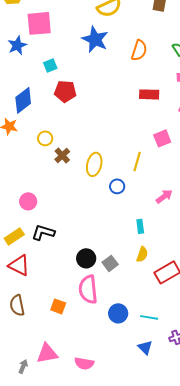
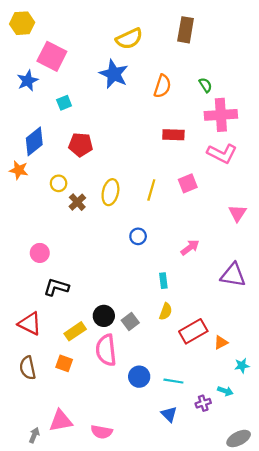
pink square: (39, 23) -> (52, 56), turned 32
red pentagon: (65, 91) -> (81, 145), moved
yellow line: (137, 161) -> (151, 190), moved
yellow ellipse: (94, 164) -> (110, 192), moved
yellow rectangle: (14, 236) -> (75, 331), moved
orange square: (58, 306) -> (64, 363), moved

